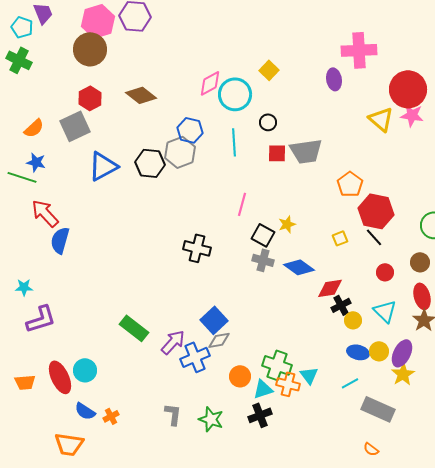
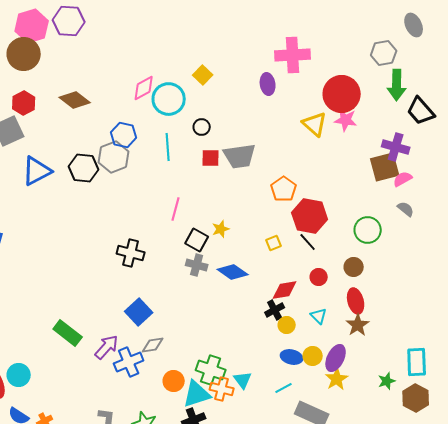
red diamond: (330, 288) -> (285, 290), moved
cyan triangle: (385, 311) -> (319, 316), size x0.7
blue square: (214, 320) -> (139, 312), moved
cyan triangle: (263, 389) -> (197, 394), size x1.4

